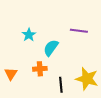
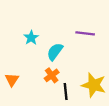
orange cross: (40, 69) -> (52, 75), moved, turned -32

